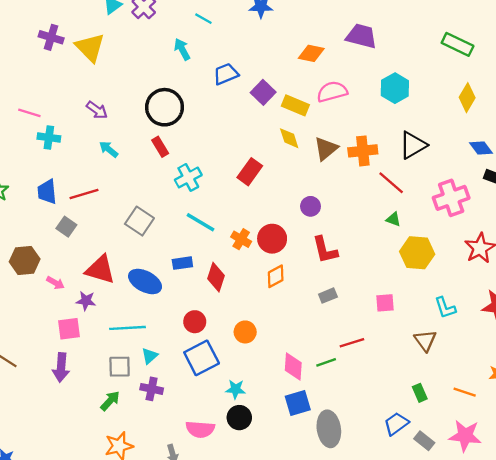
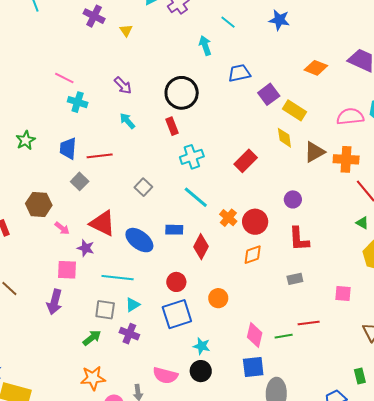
yellow triangle: (90, 47) -> (126, 30), size x0.5
pink semicircle: (332, 92) -> (350, 117), moved
gray square: (139, 221) -> (143, 187), size x0.7

